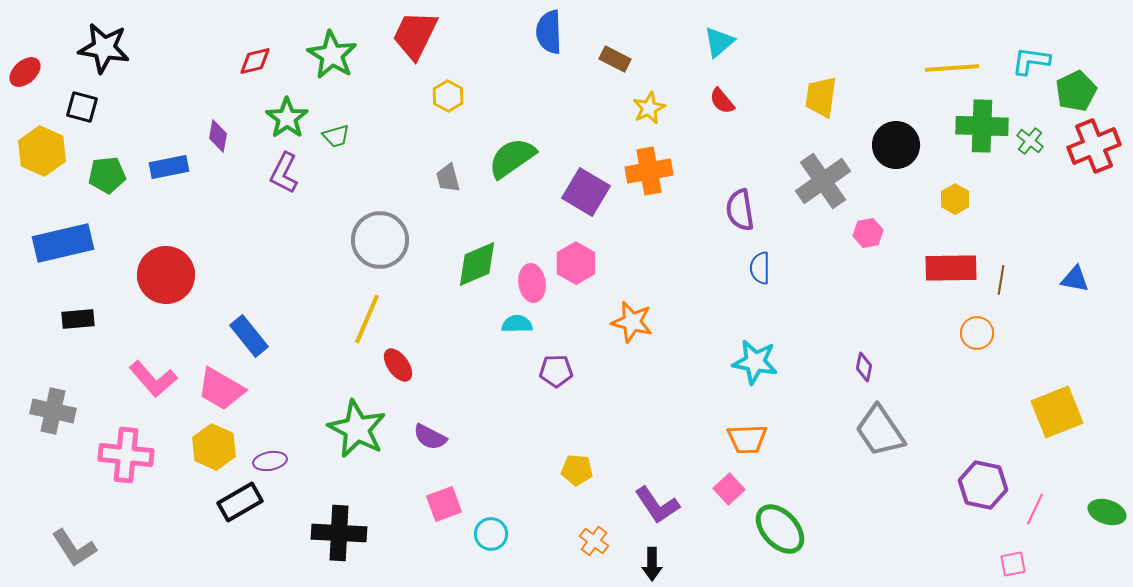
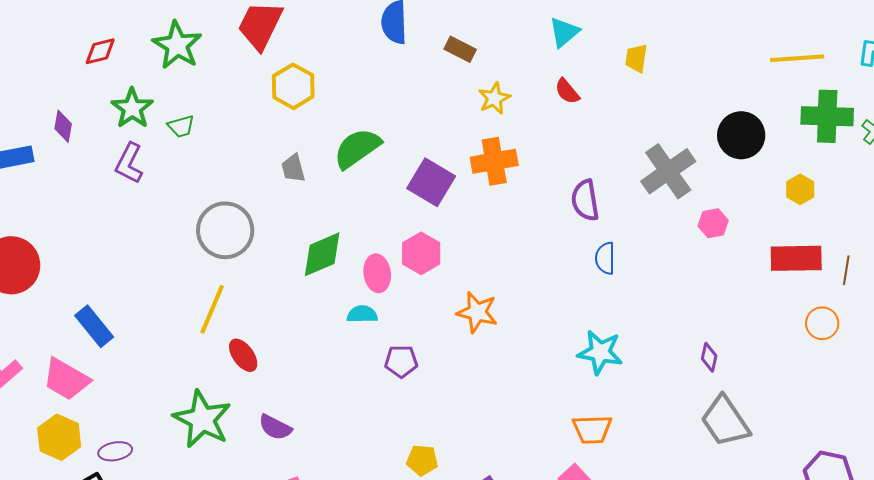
yellow hexagon: (448, 96) -> (293, 86), size x1.4
yellow trapezoid: (821, 97) -> (636, 58), moved, size x0.7

